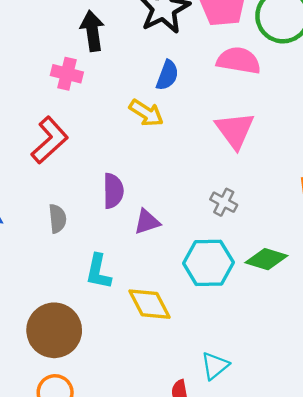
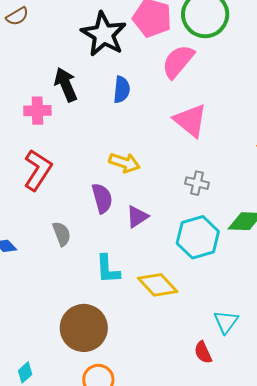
black arrow: (92, 31) -> (66, 84), moved
pink semicircle: (239, 61) -> (178, 61), turned -45
yellow arrow: (146, 113) -> (124, 163), moved

